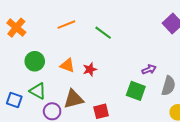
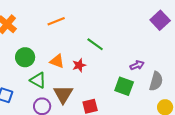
green line: (103, 33) -> (95, 44), moved
green triangle: (38, 91) -> (38, 80), moved
brown triangle: (74, 99) -> (63, 94), turned -45

